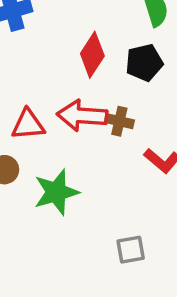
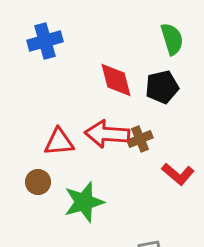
red diamond: (92, 55) -> (116, 80), turned -48
brown cross: (119, 121) -> (140, 139), turned -35

